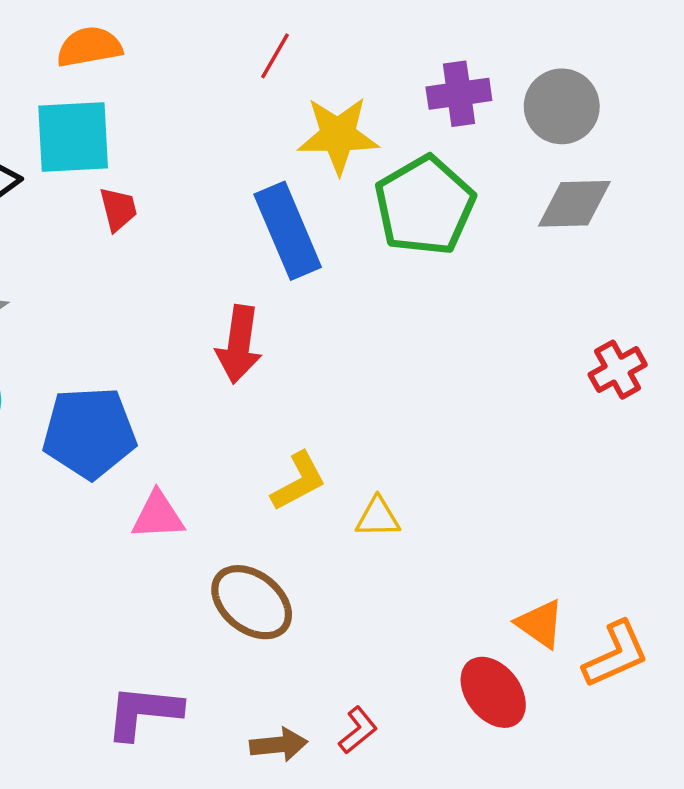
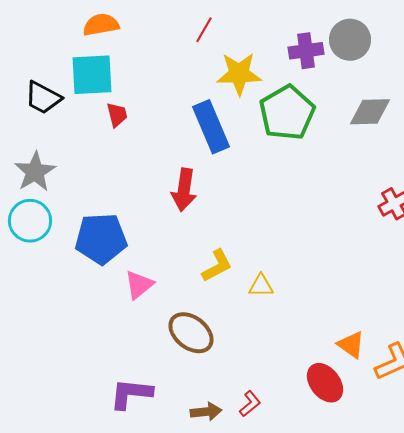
gray circle: (562, 106) -> (350, 40), moved
pink triangle: (158, 516) -> (139, 285), turned -36

